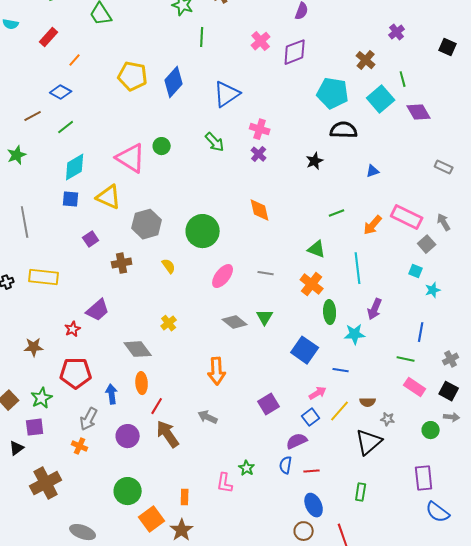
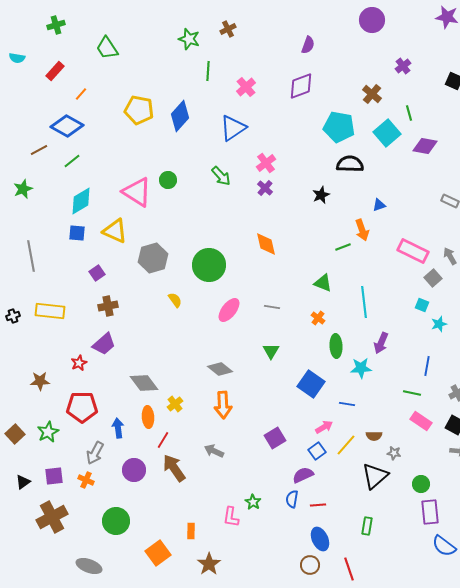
pink cross: (261, 41) -> (246, 87), moved
blue diamond: (61, 92) -> (67, 126), size x1.5
purple diamond: (419, 112) -> (425, 146), turned -50
pink cross: (260, 129) -> (266, 163), turned 36
orange arrow: (373, 225) -> (362, 230), moved, turned -60
brown cross: (122, 263) -> (108, 306), moved
orange cross: (312, 284) -> (318, 318), size x0.6
gray diamond: (235, 322) -> (220, 369), moved
yellow cross: (169, 323) -> (175, 404), moved
purple square: (35, 427) -> (54, 476), moved
green circle: (431, 430) -> (421, 484), moved
green circle: (128, 491) -> (116, 521), moved
brown star: (182, 530) -> (209, 564), moved

